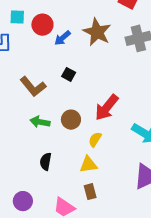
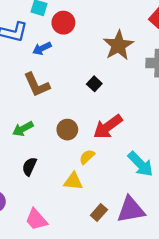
blue arrow: (63, 38) -> (42, 48), moved
black square: (69, 74) -> (94, 84), moved
green arrow: (40, 122) -> (23, 129), moved, turned -54
brown rectangle: (90, 192) -> (99, 213), moved, turned 42

